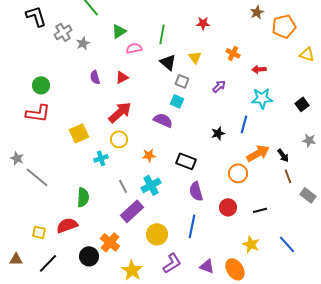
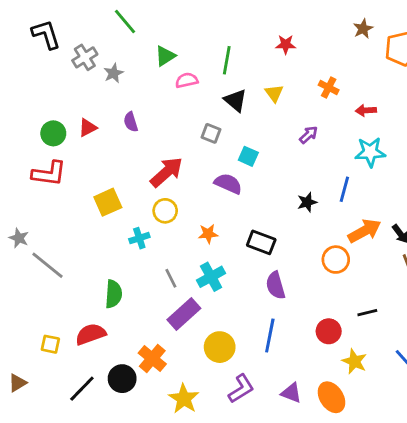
red triangle: (122, 77) -> (88, 128), moved
gray square: (182, 81) -> (211, 133), moved
red circle: (228, 207) -> (329, 331), moved
brown triangle: (16, 259) -> (17, 383), turned -32
black line: (48, 263) -> (82, 389), moved

